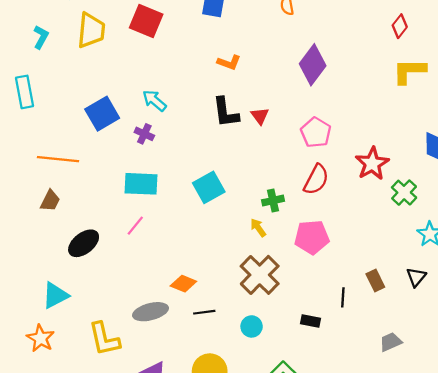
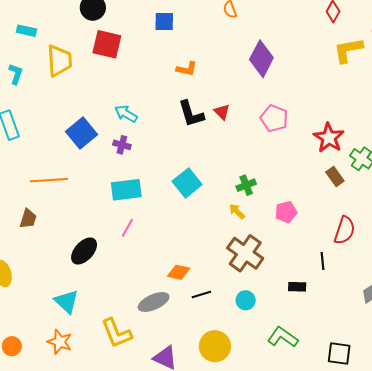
red semicircle: (316, 180) -> (345, 230), moved
brown trapezoid: (50, 201) -> (28, 219), moved
pink pentagon: (312, 237) -> (286, 212), size x0.7
brown rectangle: (375, 280) -> (335, 177), moved
cyan triangle: (55, 295) -> (67, 302), turned -40

